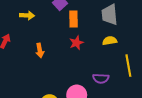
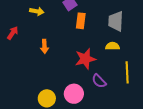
red star: (76, 43) -> (85, 59), moved, size x1.5
purple semicircle: (101, 78) -> (99, 81), turned 35

